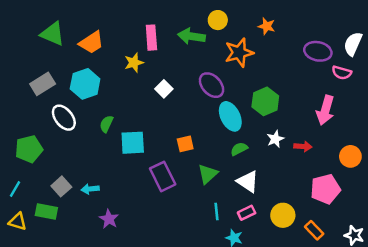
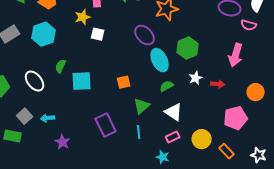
white square: (164, 89) -> (98, 34), moved, turned -32
white ellipse: (64, 118) -> (35, 81), moved
purple rectangle: (163, 176) -> (106, 125), moved
cyan line: (217, 212) -> (139, 132), moved

